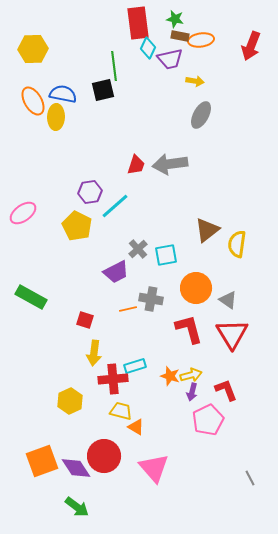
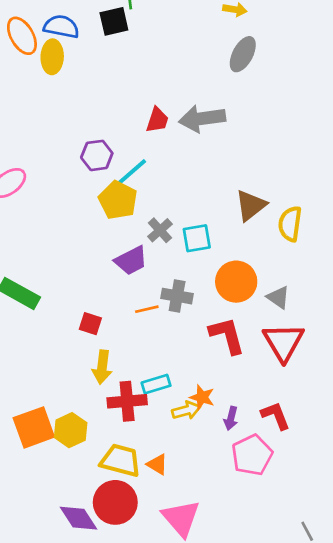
yellow pentagon: (77, 226) -> (118, 200), moved
yellow arrow: (191, 375) -> (186, 410), moved
yellow trapezoid: (121, 411) -> (121, 460), moved, size x1.4
orange square: (42, 461) -> (34, 427), moved

